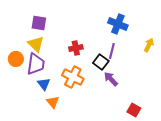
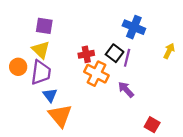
black square: (101, 62) -> (115, 53), moved
orange cross: (73, 77) -> (96, 74), moved
orange triangle: (53, 102) -> (60, 116), size x1.6

